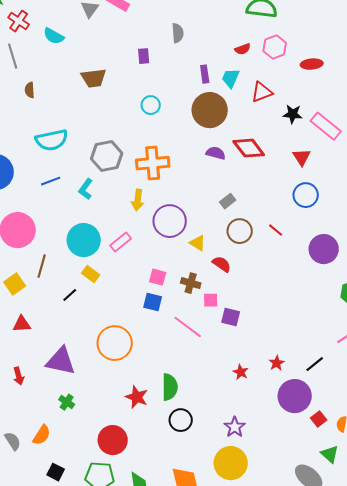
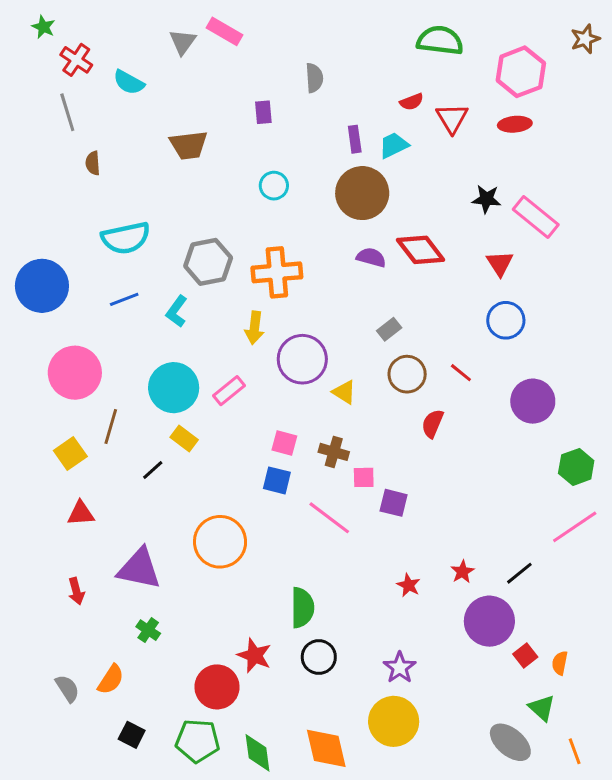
pink hexagon: (275, 47) -> (521, 72), moved, size x1.4
cyan trapezoid: (231, 78) -> (394, 145), turned 40
red triangle: (262, 92) -> (452, 118), moved, turned -40
red semicircle: (222, 264) -> (433, 424), moved, turned -102
red star: (137, 397) -> (254, 656), moved

